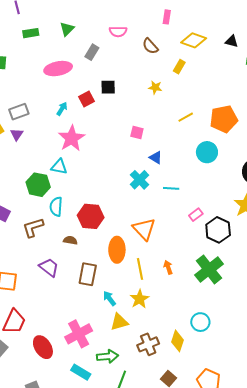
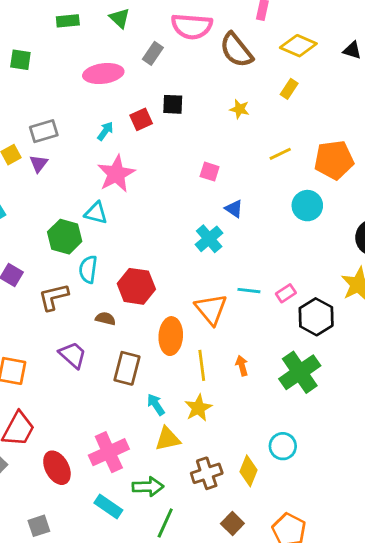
green triangle: (67, 29) -> (120, 18), turned -35
pink semicircle: (118, 32) -> (192, 26), size x1.6
brown semicircle: (150, 46) -> (236, 50), size x1.5
yellow rectangle: (179, 67) -> (289, 89), moved
cyan line: (171, 188) -> (249, 291), moved

